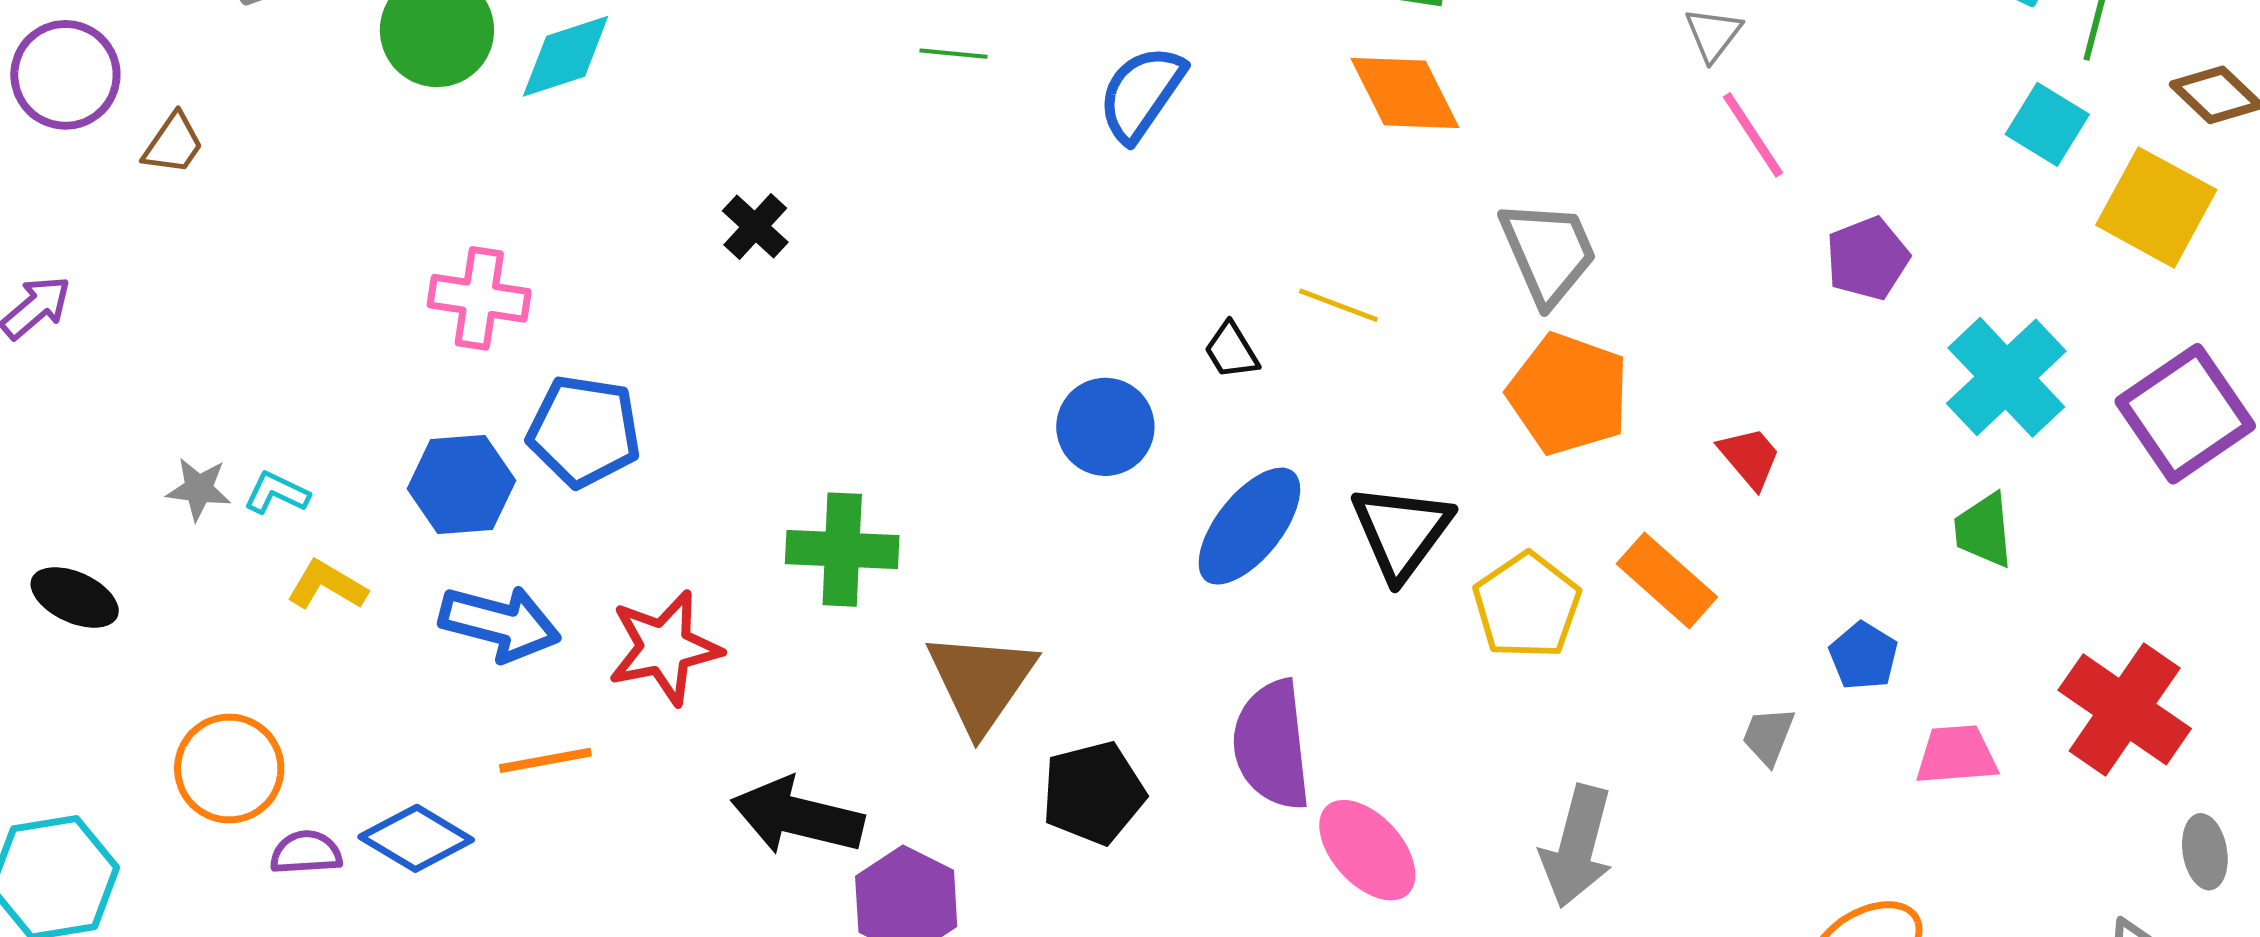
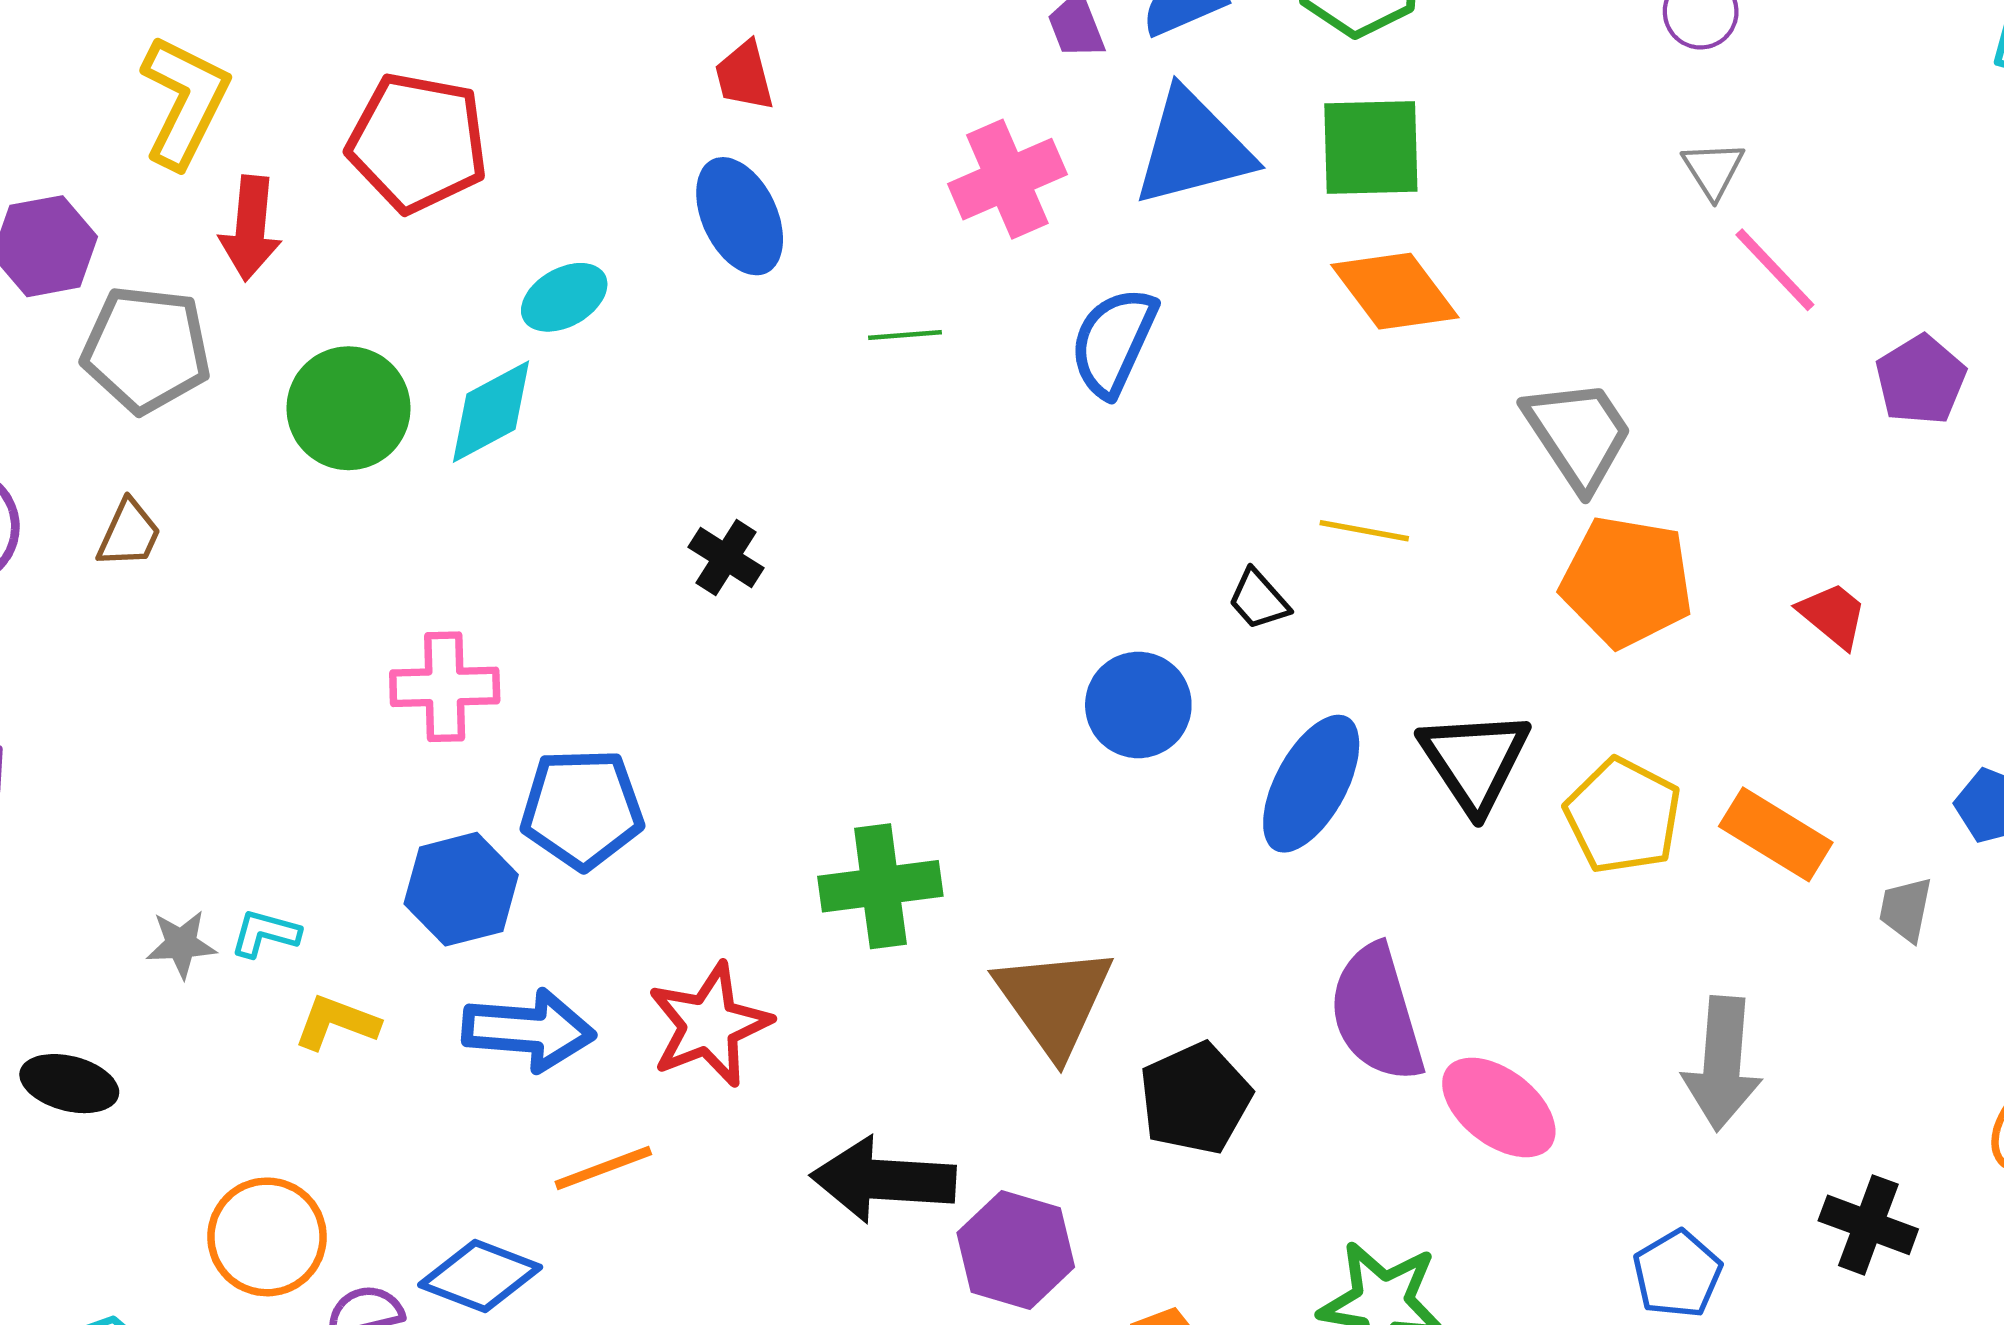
brown trapezoid: (173, 144) -> (129, 534), moved
orange rectangle: (1667, 580) -> (1776, 834), moved

